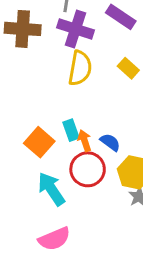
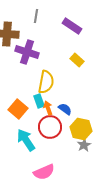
purple cross: (75, 29) -> (27, 52), moved
yellow semicircle: (80, 68) -> (46, 82), moved
pink semicircle: (54, 239) -> (44, 172), moved

